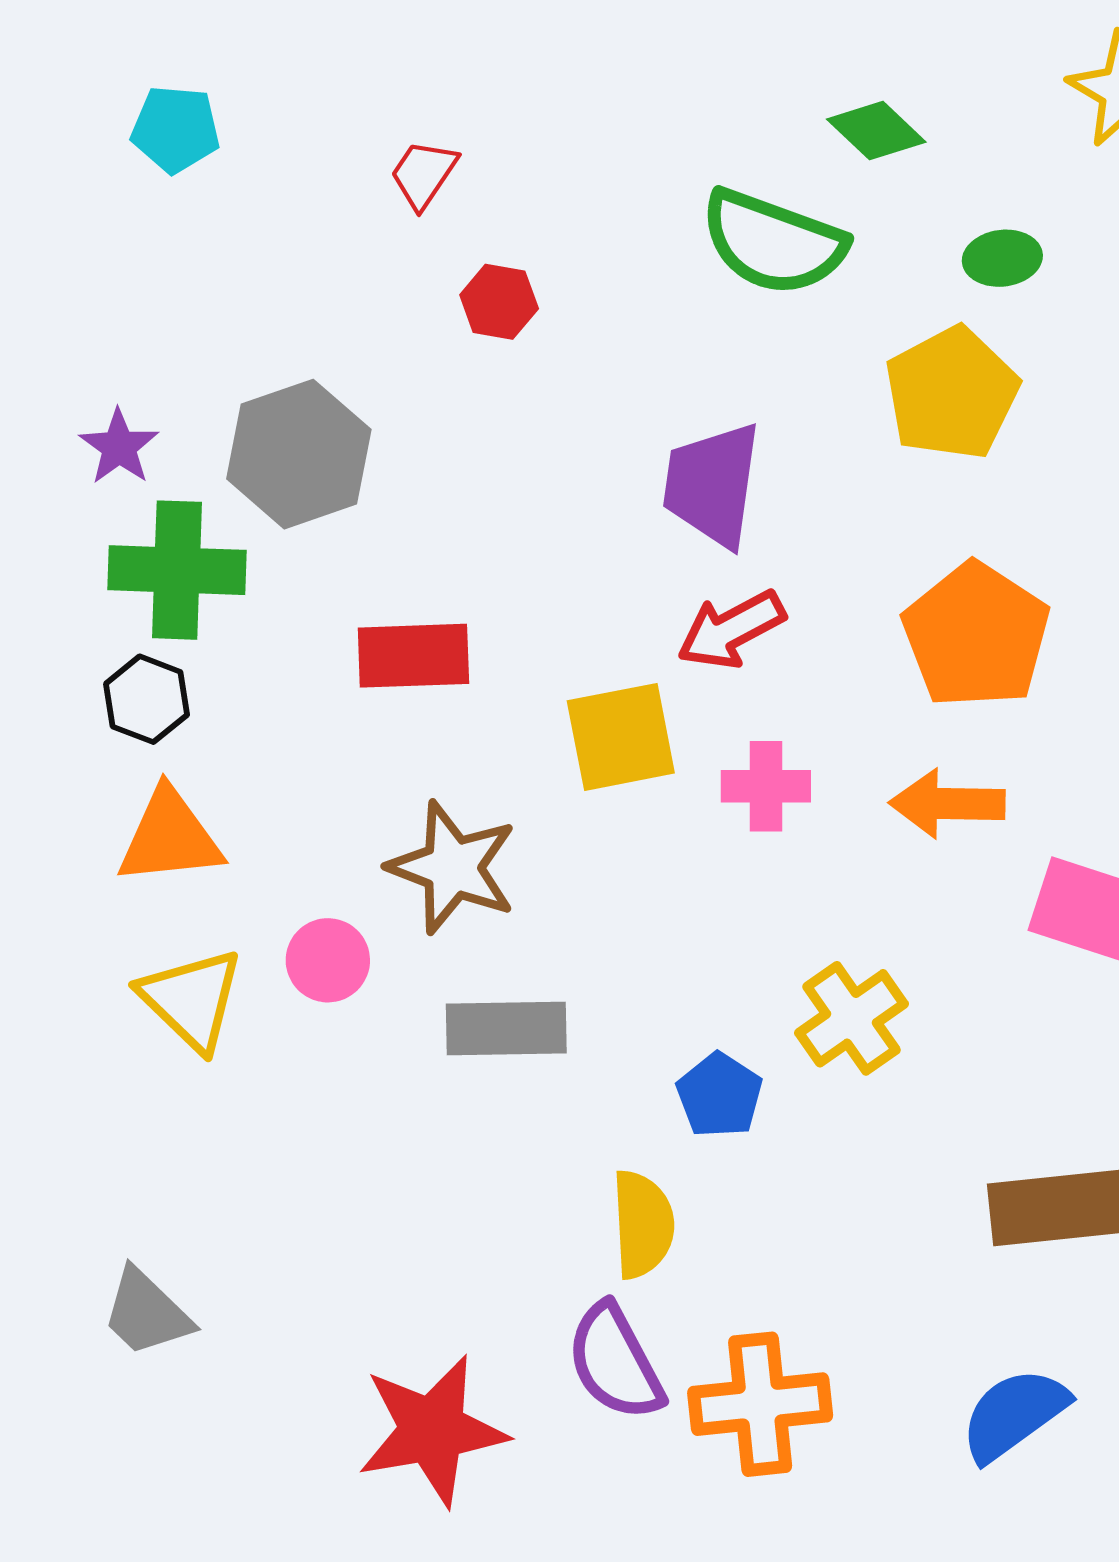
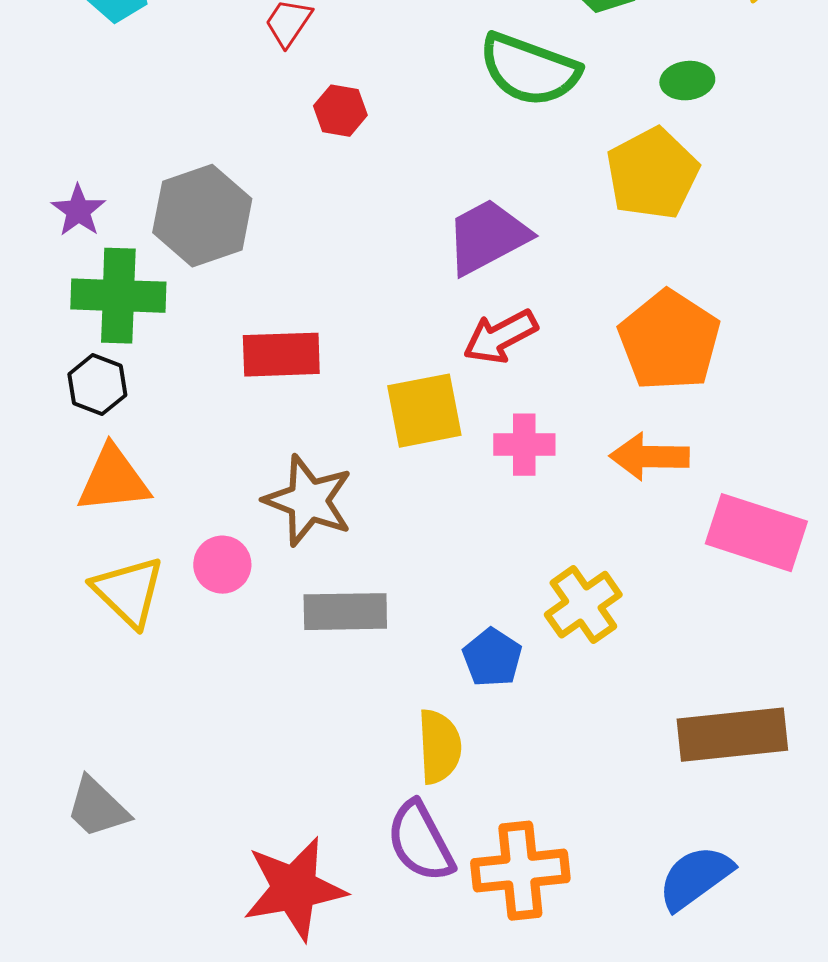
purple trapezoid: (712, 484) -> (487, 237), turned 54

